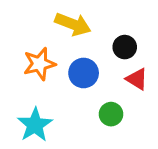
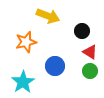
blue circle: (84, 73) -> (55, 66), moved
green circle: (111, 114) -> (90, 71), moved

